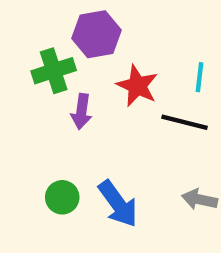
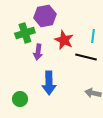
green circle: (62, 197) -> (20, 99), moved
blue arrow: (118, 204) -> (49, 83), moved, turned 35

